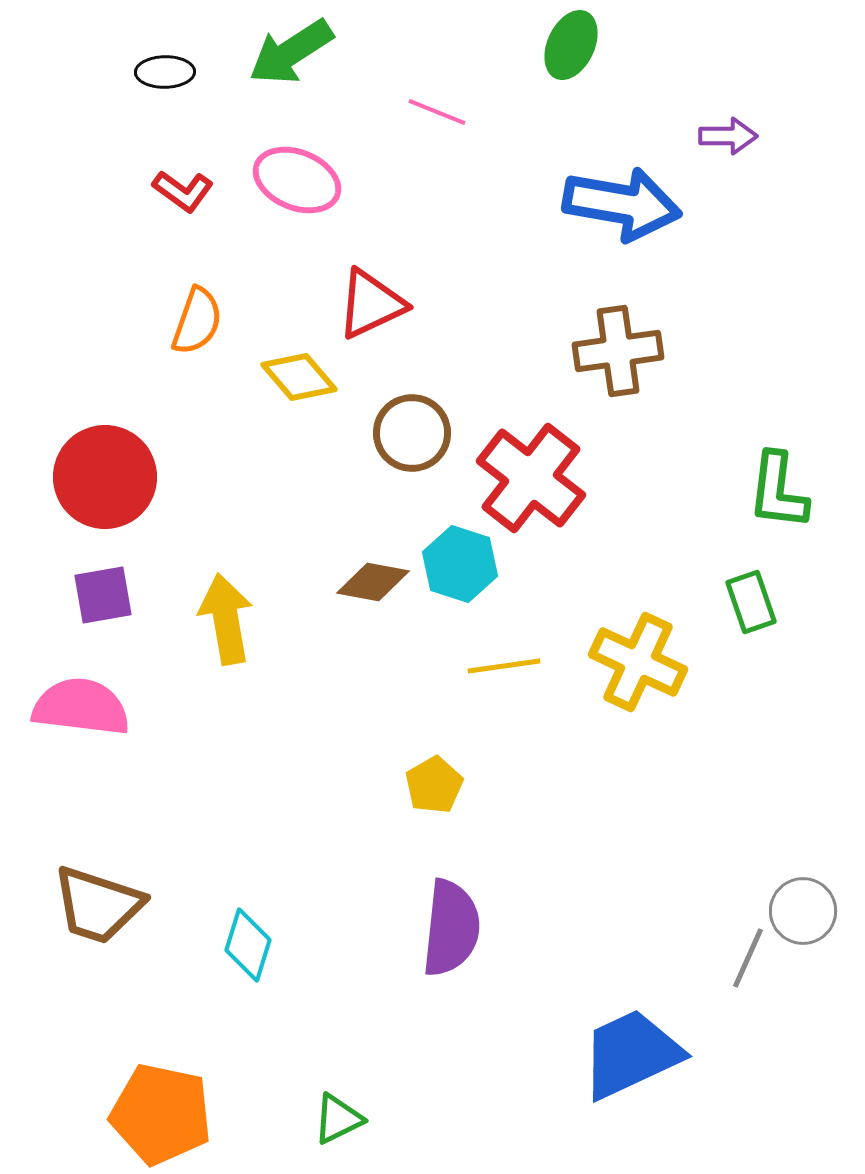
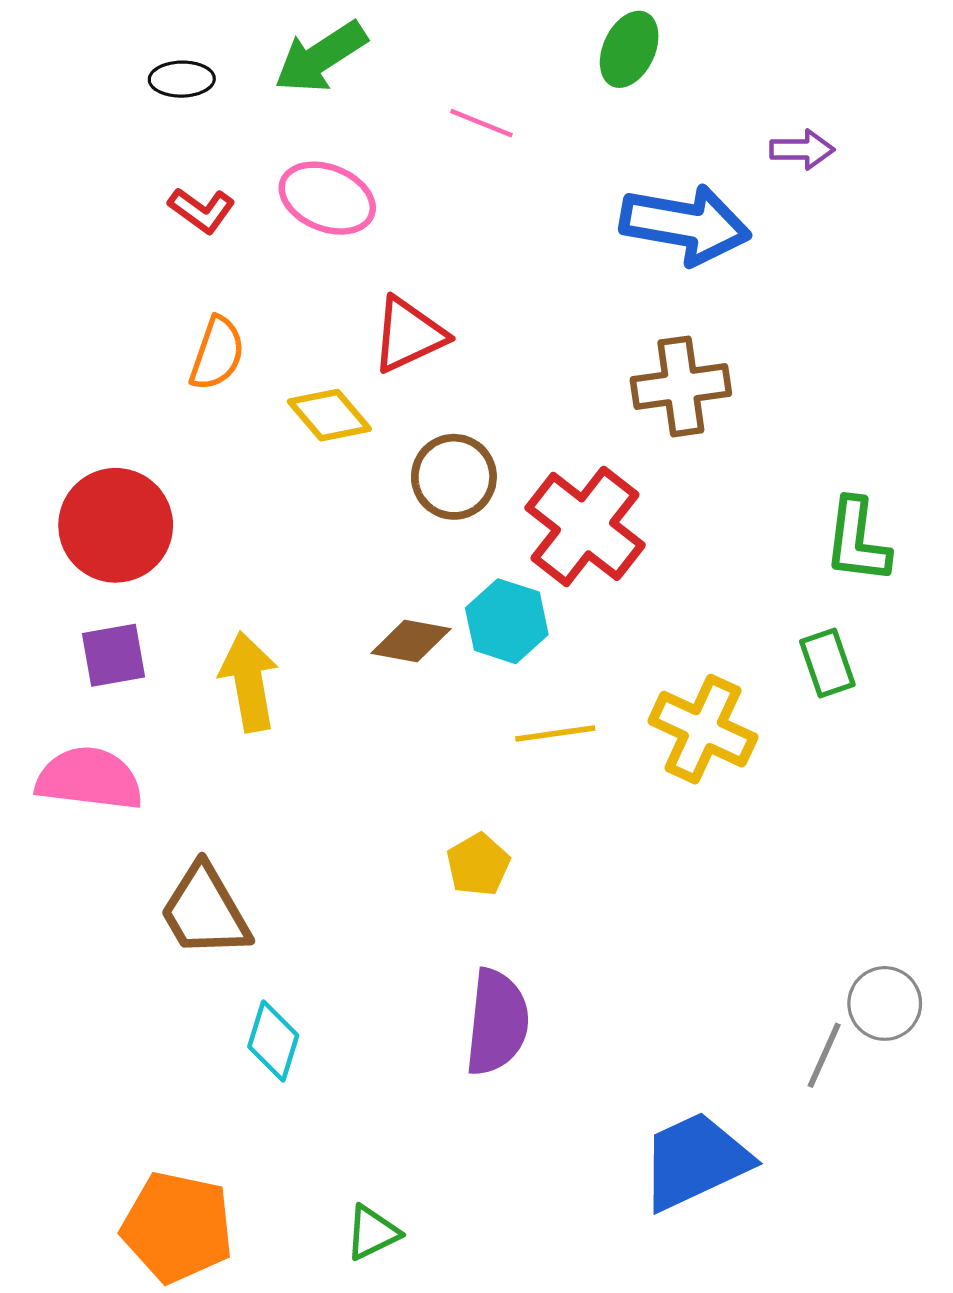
brown trapezoid: (98, 905) -> (205, 911), moved, turned 42

